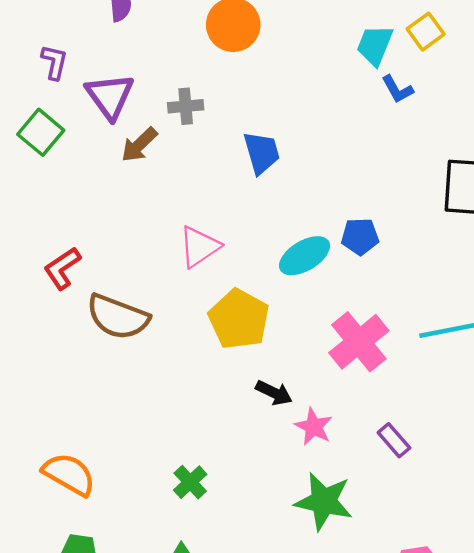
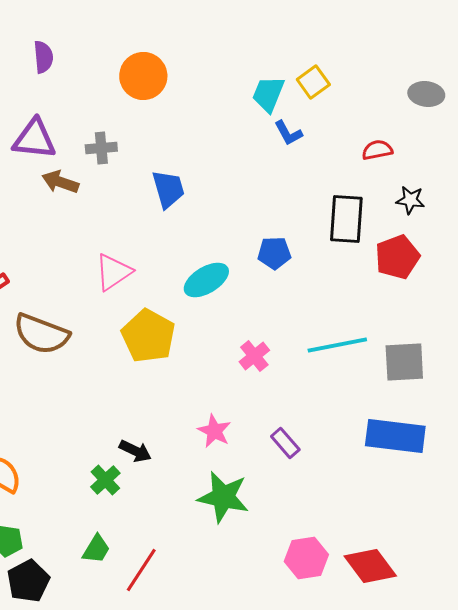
purple triangle: (110, 96) -> (34, 139), turned -48
brown arrow: (139, 145) -> (60, 182), turned 63
blue pentagon: (360, 236) -> (274, 253), moved
pink cross: (359, 342) -> (254, 356), size x0.6
black arrow: (274, 393) -> (135, 451), moved

